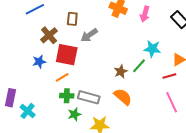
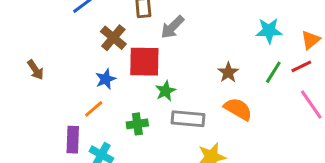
green line: (139, 66) -> (273, 72), moved
orange line: (62, 77) -> (94, 109), moved
green cross: (67, 96) -> (137, 124), moved
green star: (74, 114) -> (165, 91), moved

